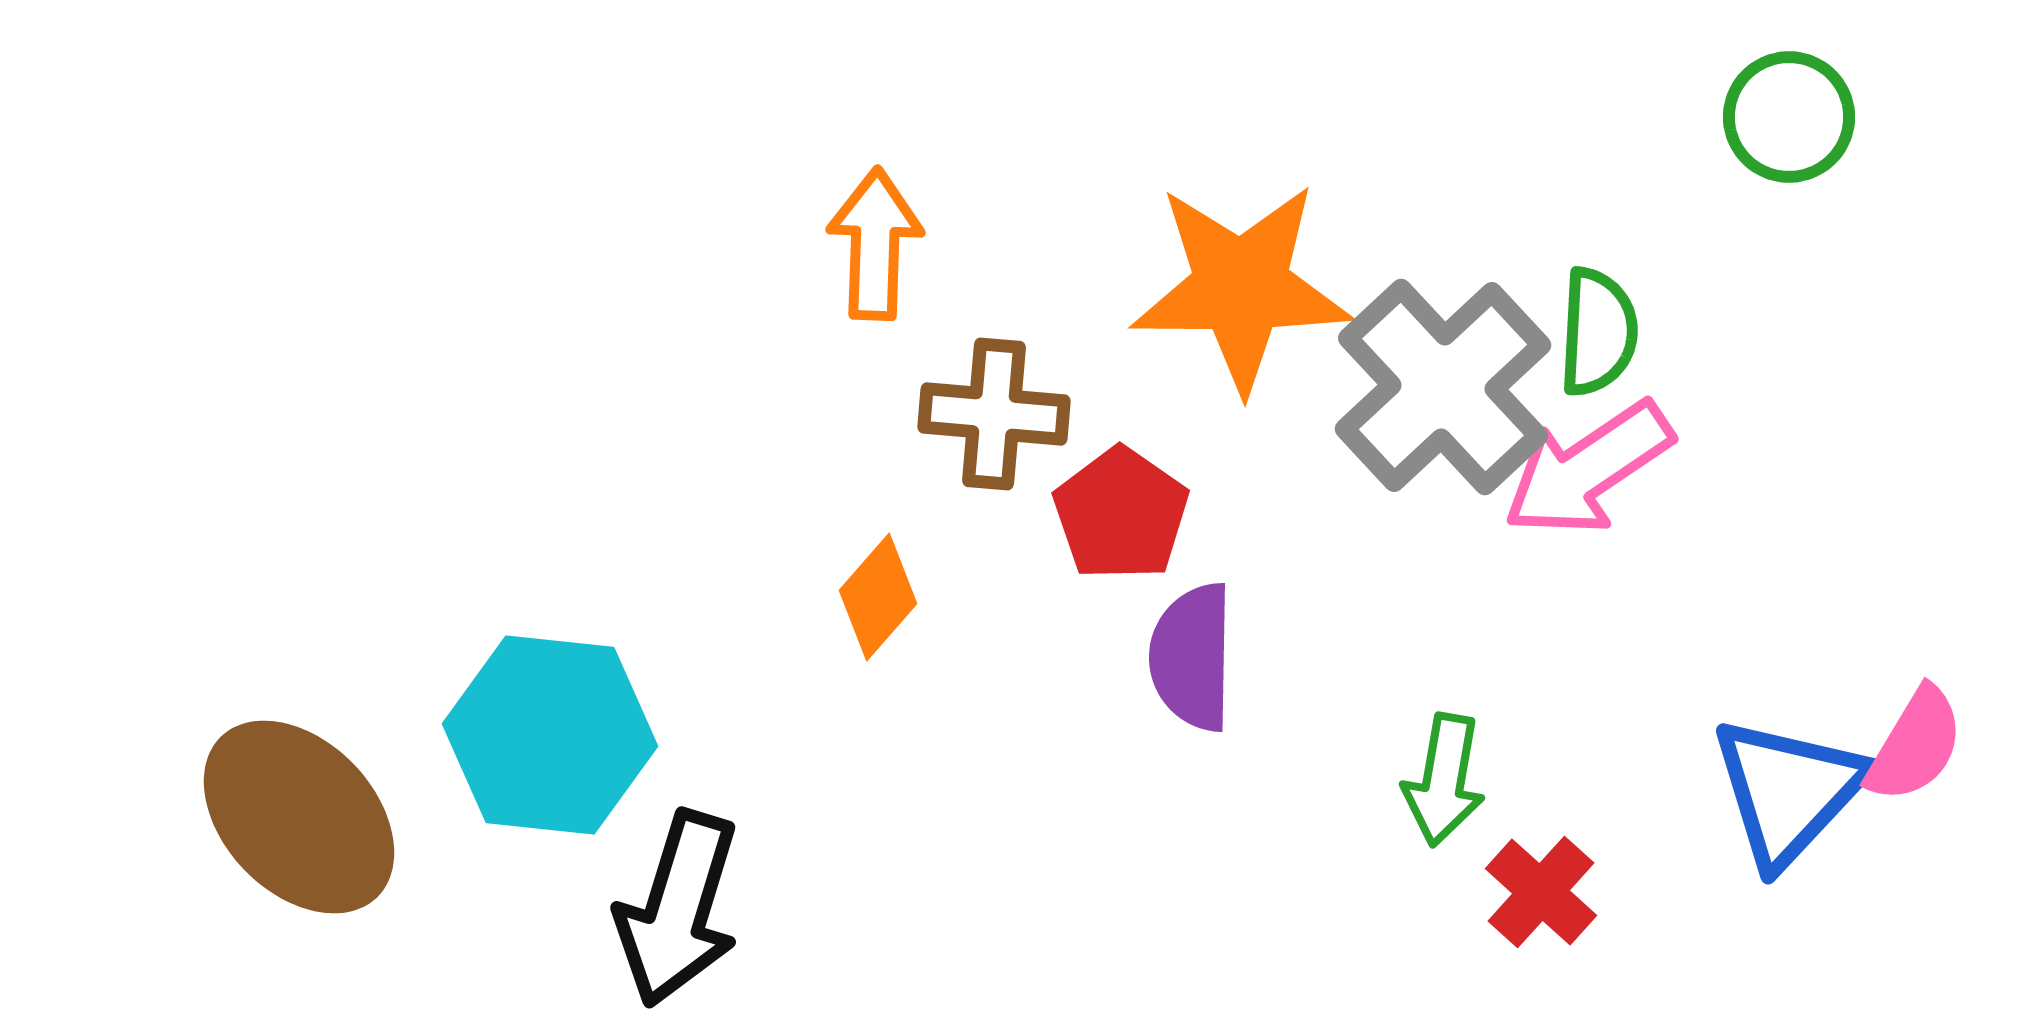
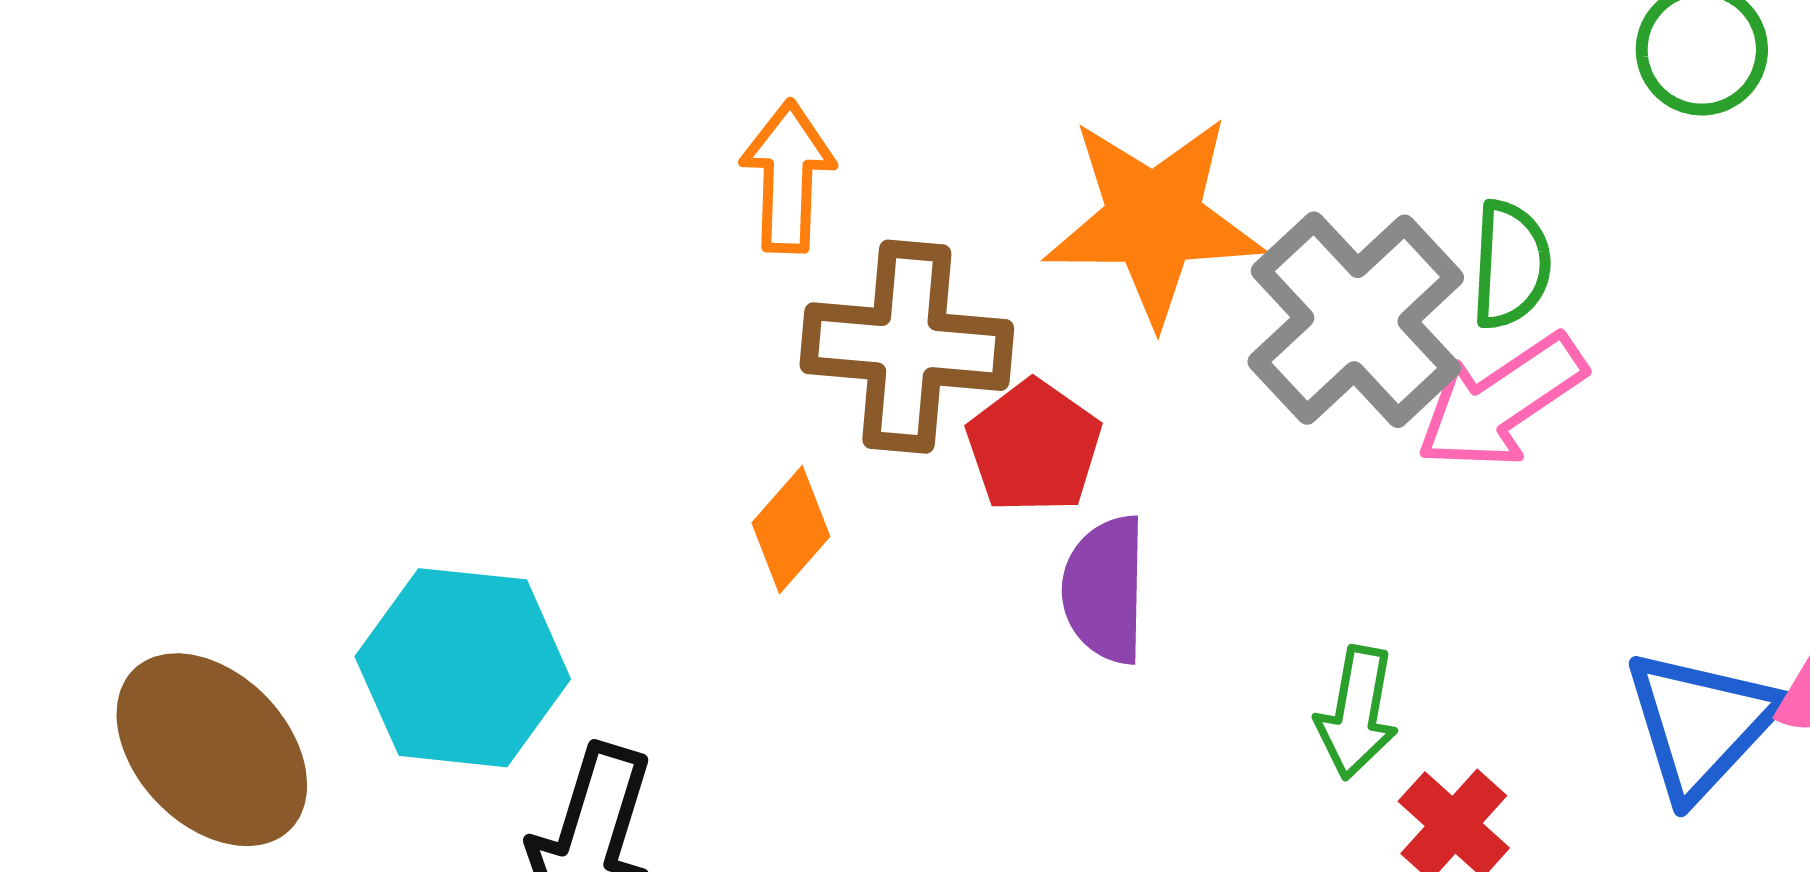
brown cross: (994, 414) -> (907, 347), size x1.4

